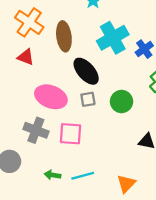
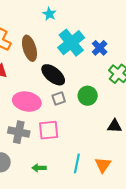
cyan line: (83, 176) -> (77, 163), moved, turned -54

